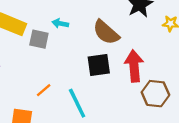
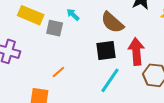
cyan arrow: (60, 23) -> (73, 15), turned 32
cyan line: (77, 103) -> (110, 80), moved, turned 60

